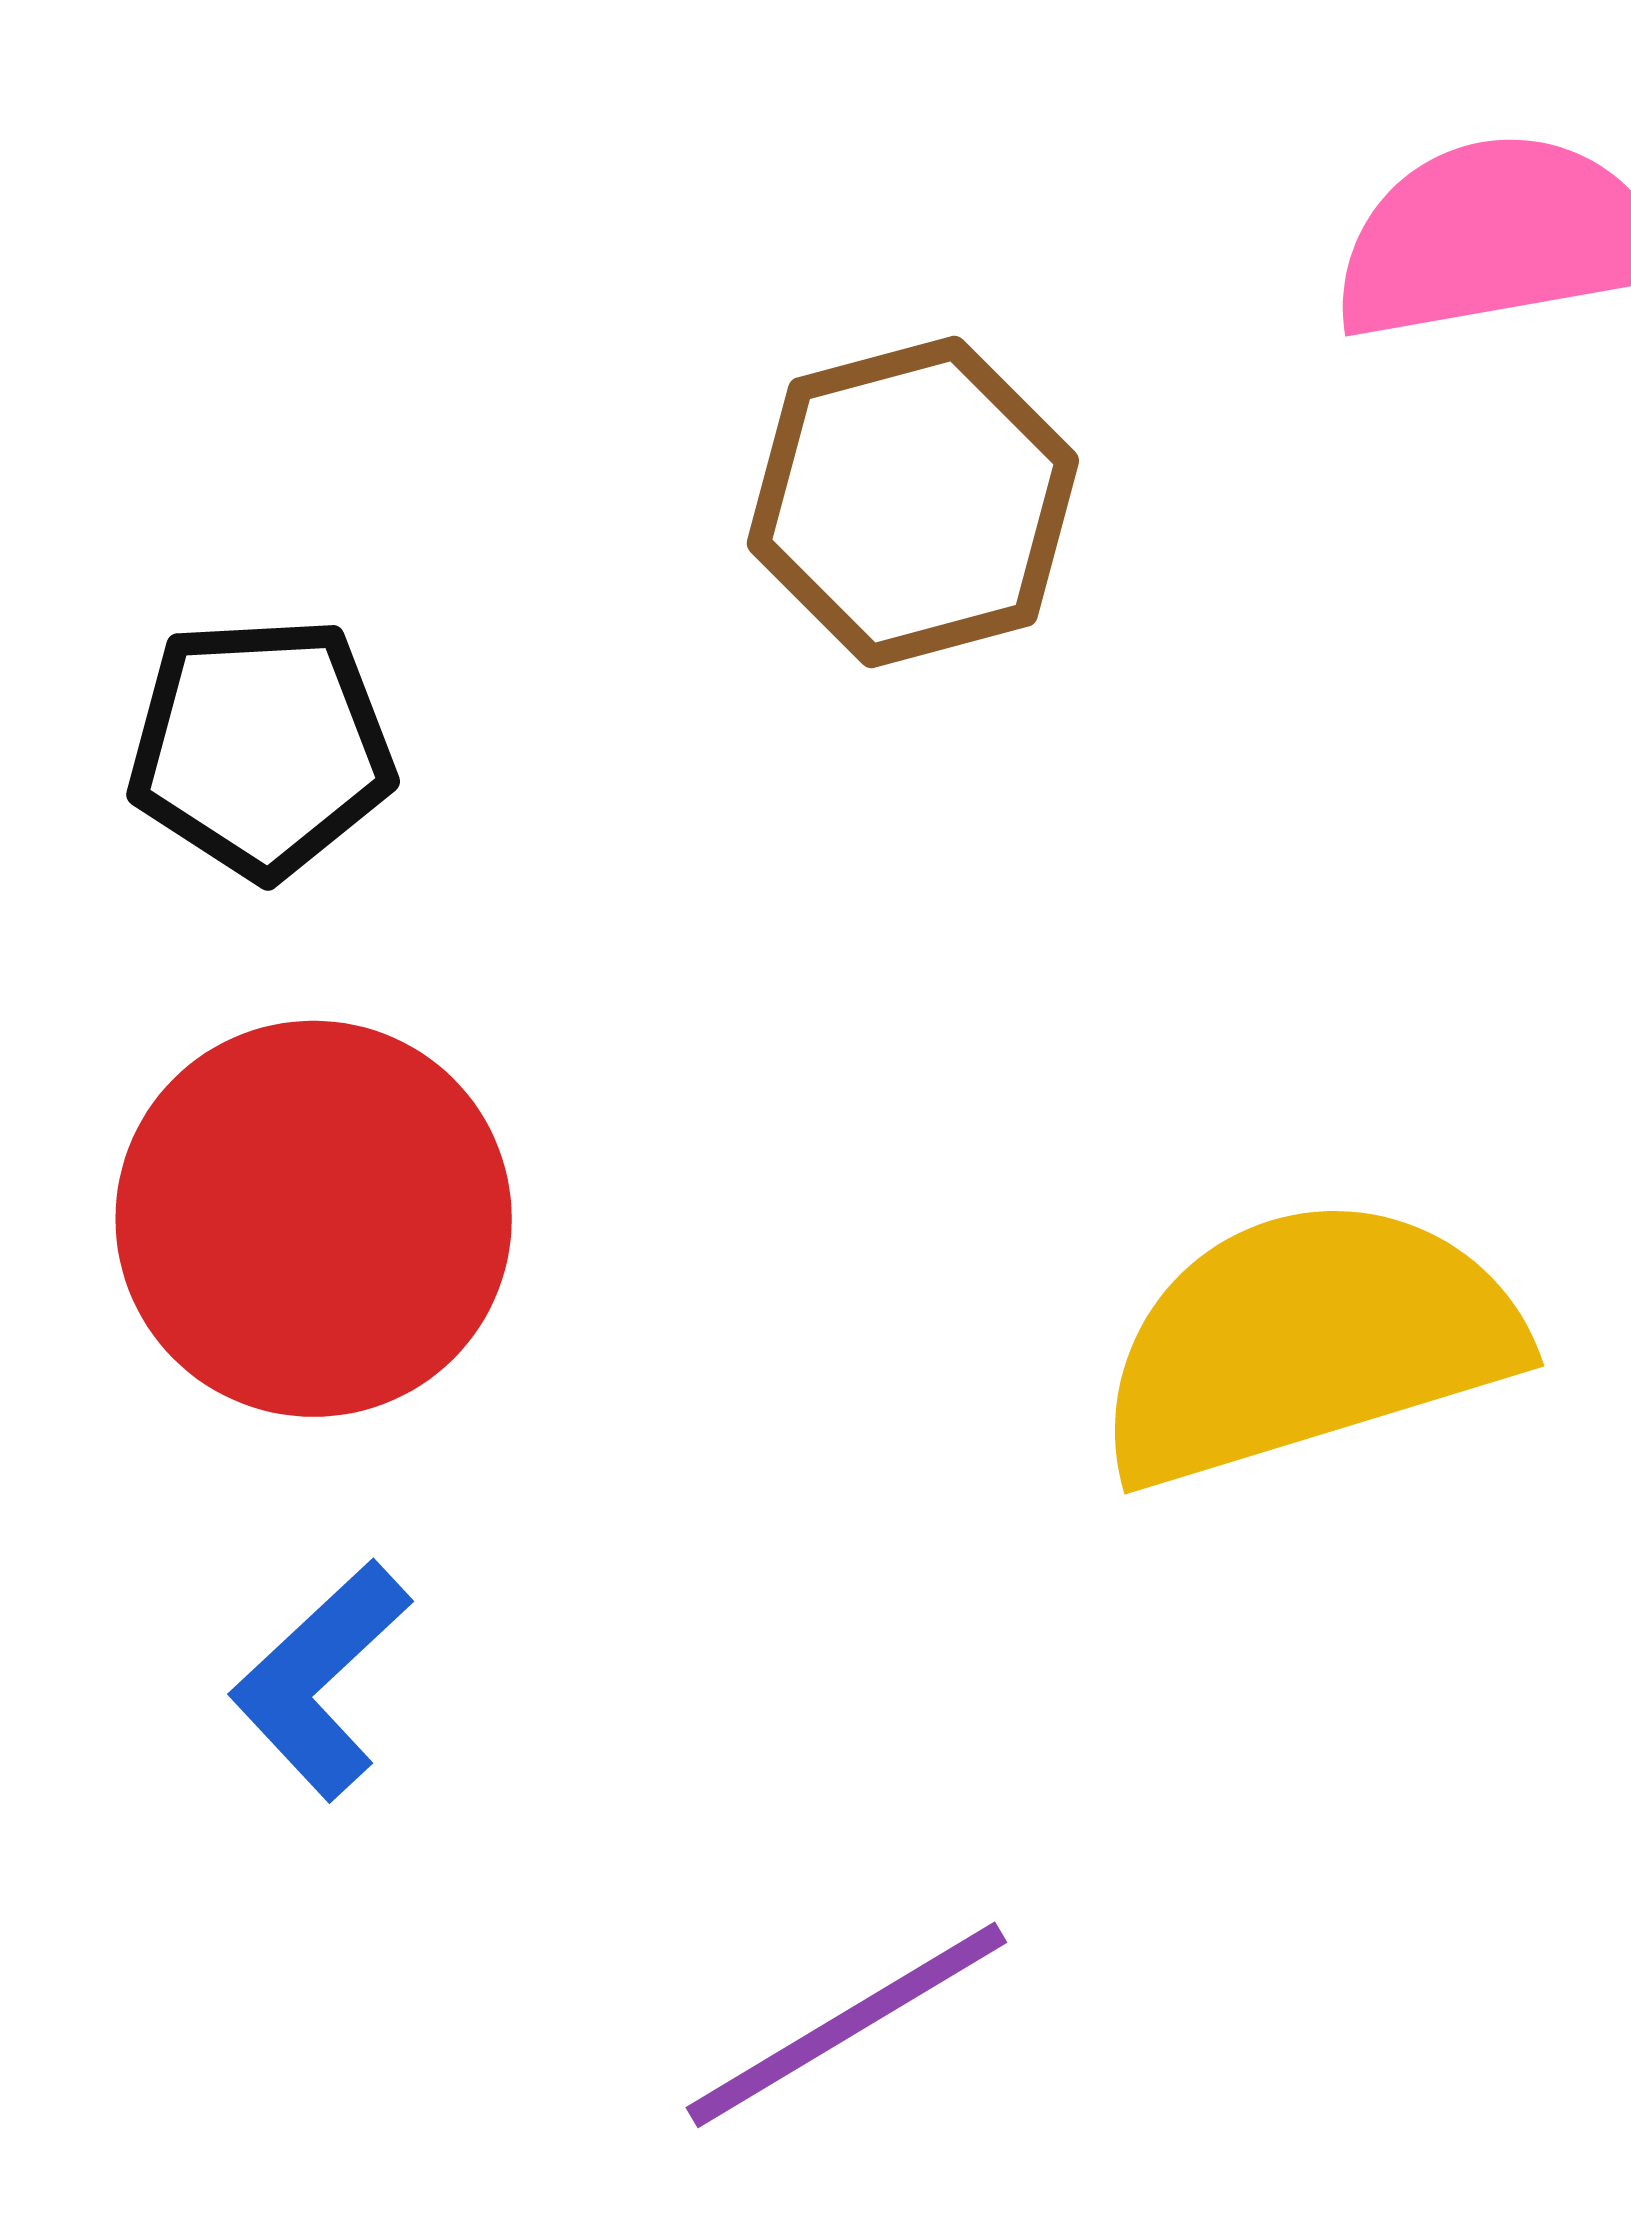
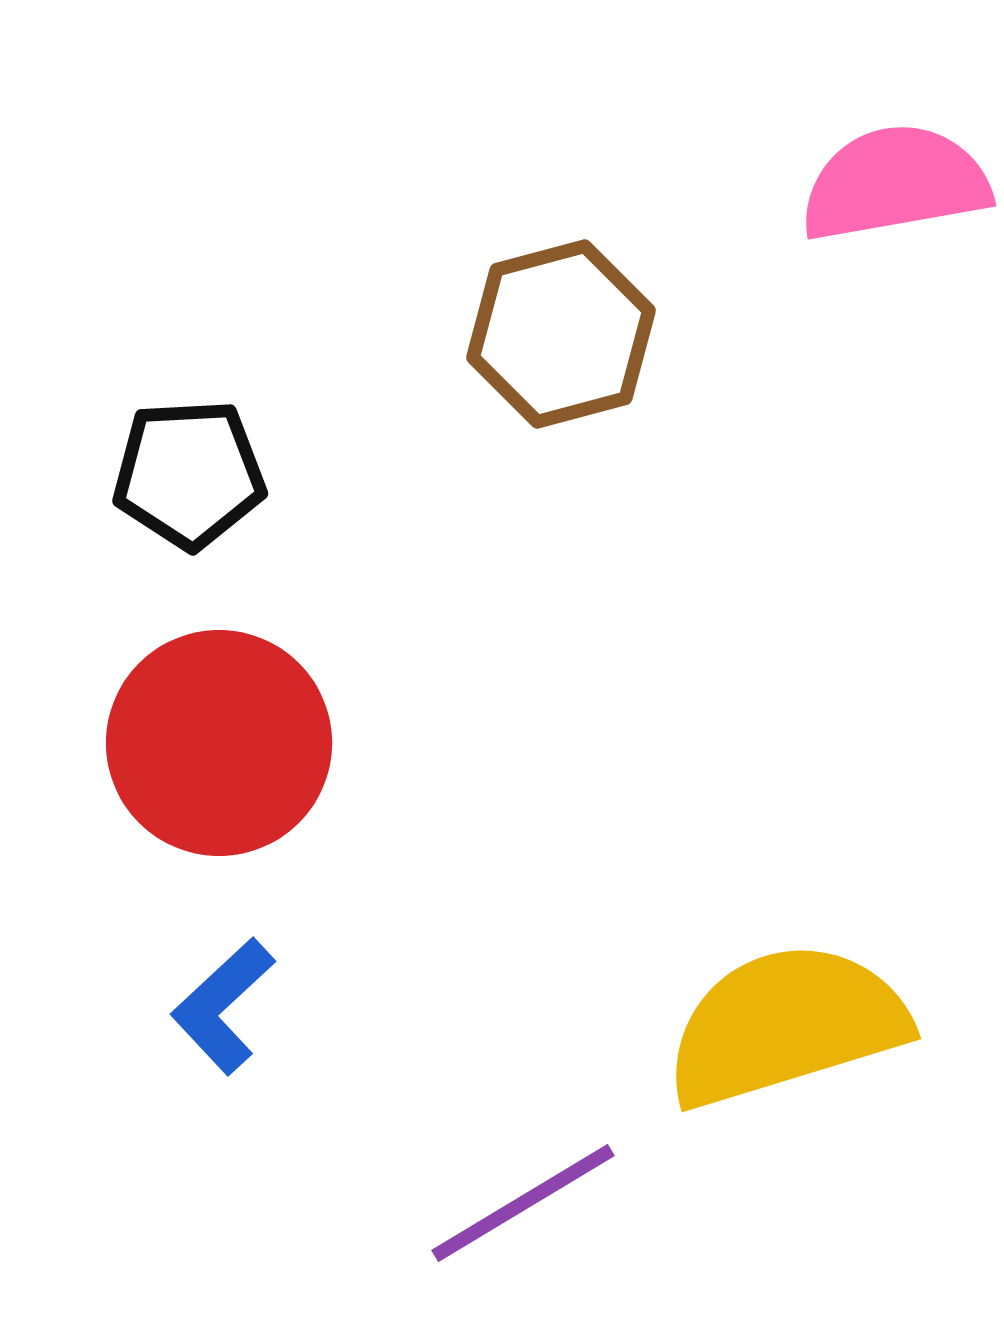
yellow semicircle: (1307, 1341) -> (786, 1025), moved

